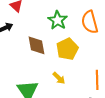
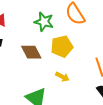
yellow pentagon: (67, 49) -> (62, 46), turned 30

